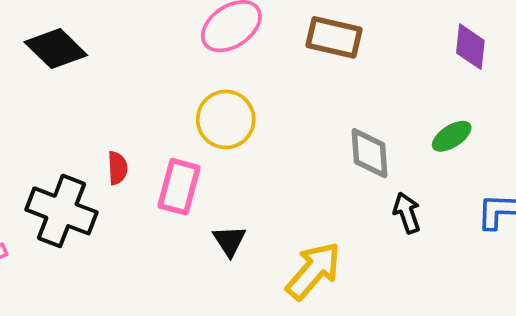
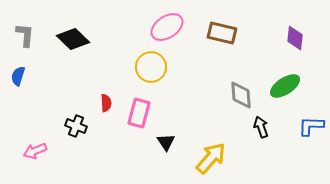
yellow circle: (226, 119) -> (151, 67), moved
green ellipse: (452, 136) -> (285, 86), size x1.4
black cross: (61, 211) -> (76, 126), size x0.6

